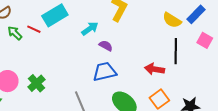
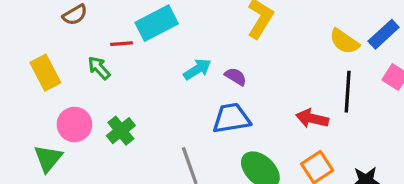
red line: (34, 29) -> (122, 44), turned -32
cyan arrow: (90, 29) -> (197, 69), moved
green arrow: (15, 33) -> (99, 68), moved

